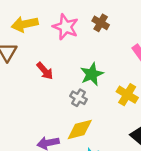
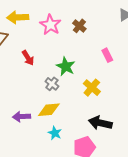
green star: (92, 74) -> (66, 66), turned -30

